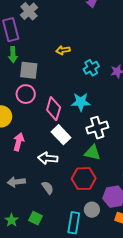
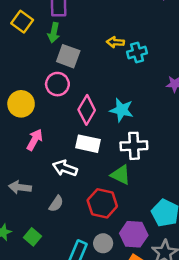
cyan cross: (91, 68) -> (137, 53), moved
white rectangle: (61, 135) -> (88, 144), turned -48
gray semicircle: (48, 188) -> (56, 204), turned 56

